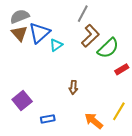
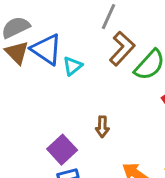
blue triangle: (39, 33) -> (46, 49), turned -40
purple square: (22, 100) -> (62, 150), moved

